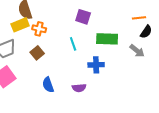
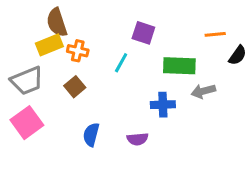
orange line: (139, 18) -> (215, 34), moved
cyan line: (73, 44) -> (121, 63), moved, turned 48
gray arrow: (137, 51) -> (203, 91), moved, turned 126
blue semicircle: (48, 85) -> (91, 135), turned 35

